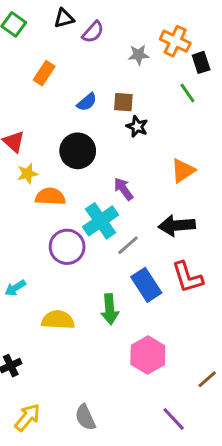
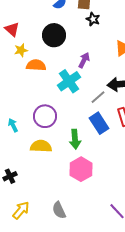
purple arrow: (123, 189) -> (84, 60), turned 63
gray line: (128, 245) -> (98, 97), moved
purple circle: (67, 247) -> (45, 116), moved
cyan arrow: (15, 288) -> (13, 125), turned 96
pink hexagon: (148, 355) -> (81, 169), moved

